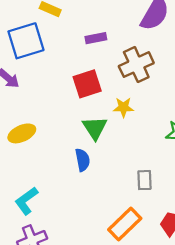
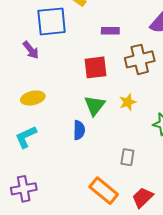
yellow star: (123, 107) -> (128, 102), moved, turned -30
cyan L-shape: (26, 201) -> (26, 137), moved
orange rectangle: (125, 224) -> (104, 191), turned 72

